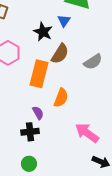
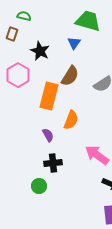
black star: (43, 32) -> (40, 51), moved
black cross: (30, 132) -> (53, 163), moved

